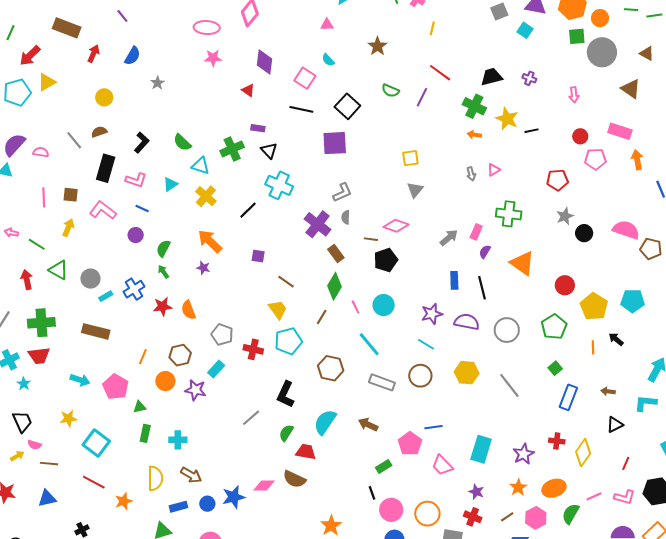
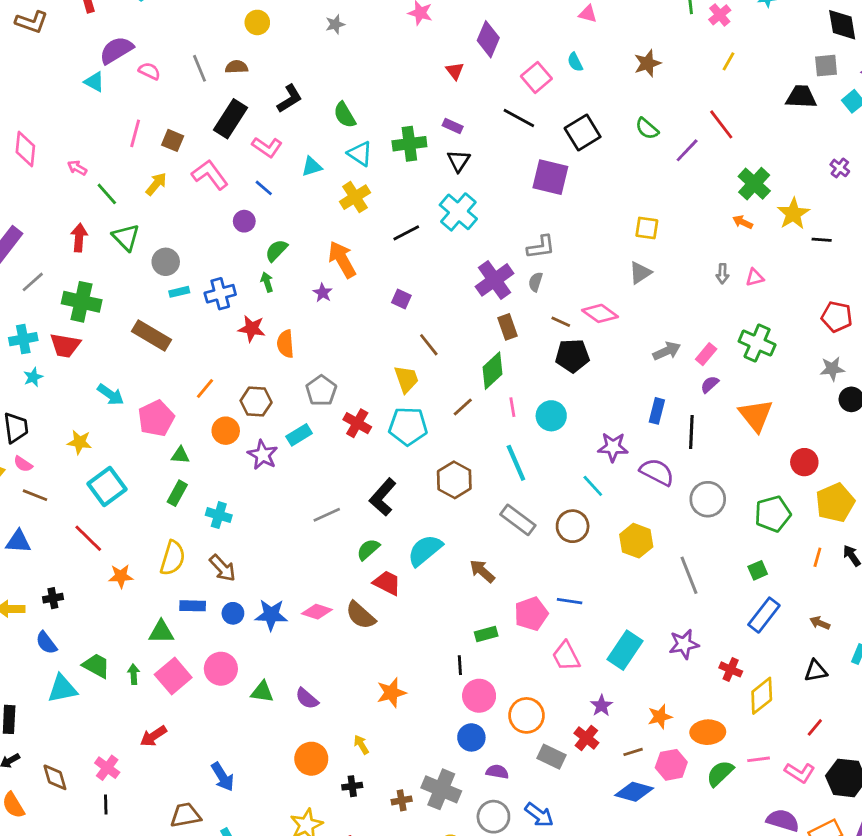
black trapezoid: (492, 77) -> (801, 97), moved
purple star: (524, 454) -> (684, 644), moved

